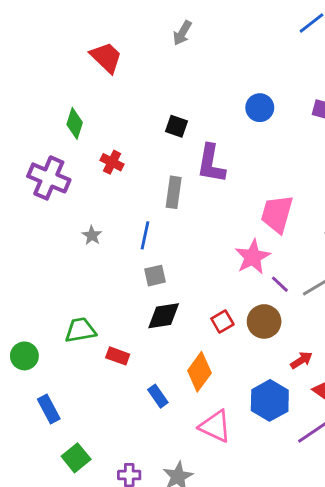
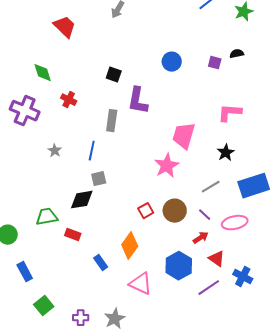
green diamond: (75, 123) -> (43, 73), turned -35
purple line: (280, 284) -> (205, 215), moved
black diamond: (164, 316) -> (82, 200), moved

